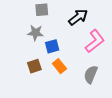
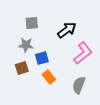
brown square: (34, 66) -> (22, 68), moved

